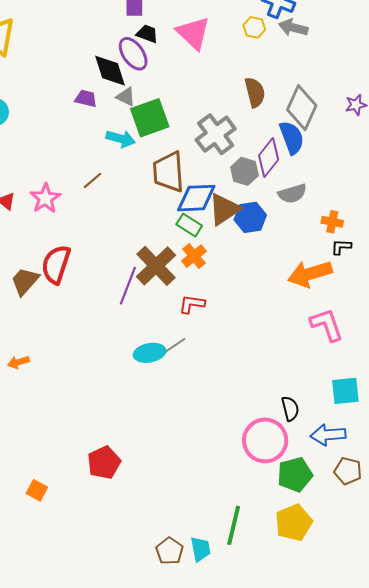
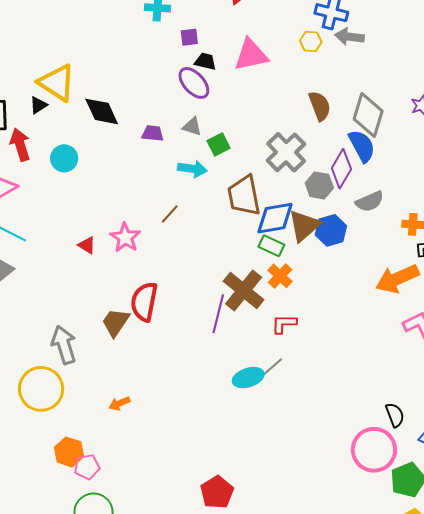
pink triangle: (193, 33) -> (251, 55), turned -48
black diamond: (110, 71) -> (102, 111), moved
green square: (150, 118) -> (219, 144), size x0.6

